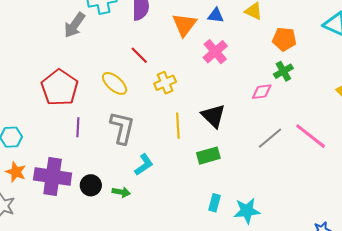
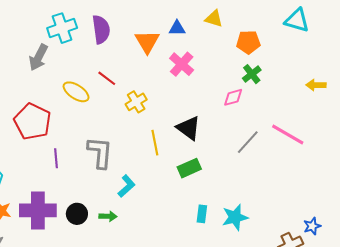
yellow ellipse: (115, 83) -> (76, 92), moved

